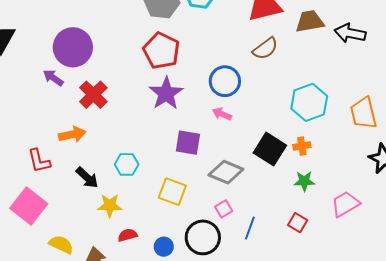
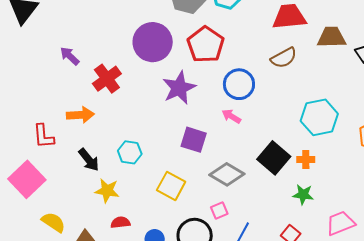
purple circle: (73, 47) -> (153, 42), moved
red pentagon: (161, 51) -> (206, 45), moved

